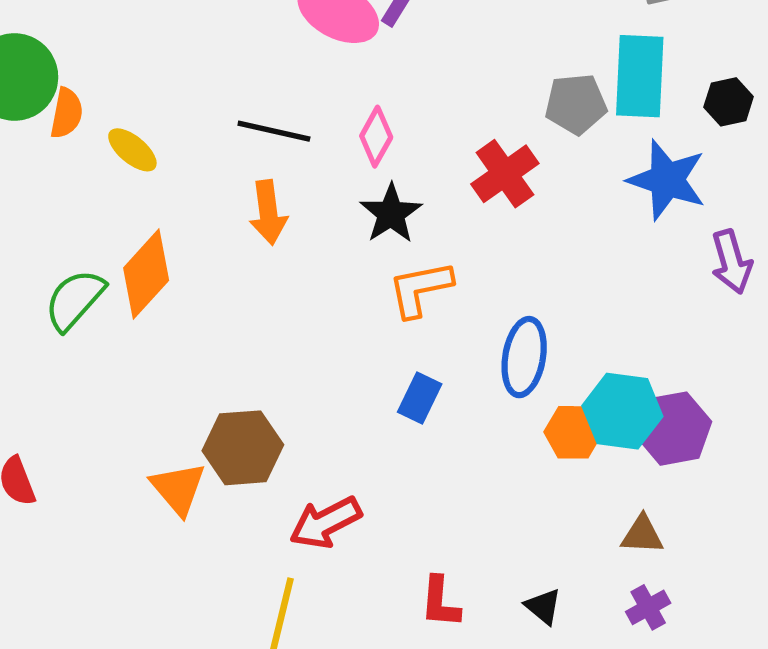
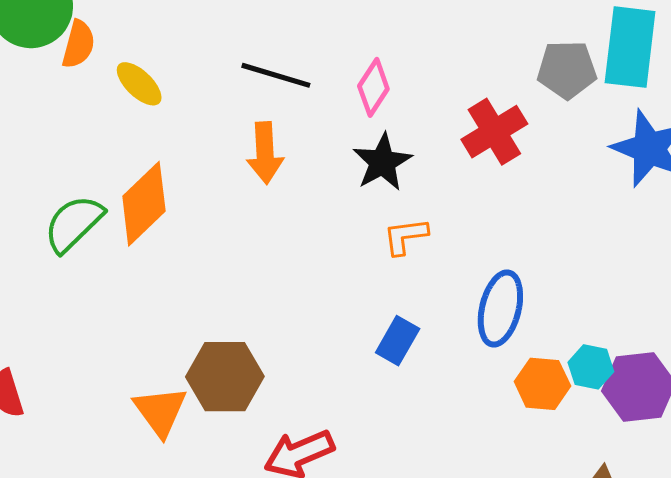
orange L-shape: (420, 289) -> (405, 236), size x0.7
cyan hexagon: (622, 411) -> (591, 367), size x0.6

